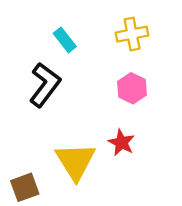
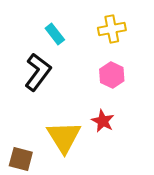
brown square: (25, 187) -> (21, 159), turned 35

